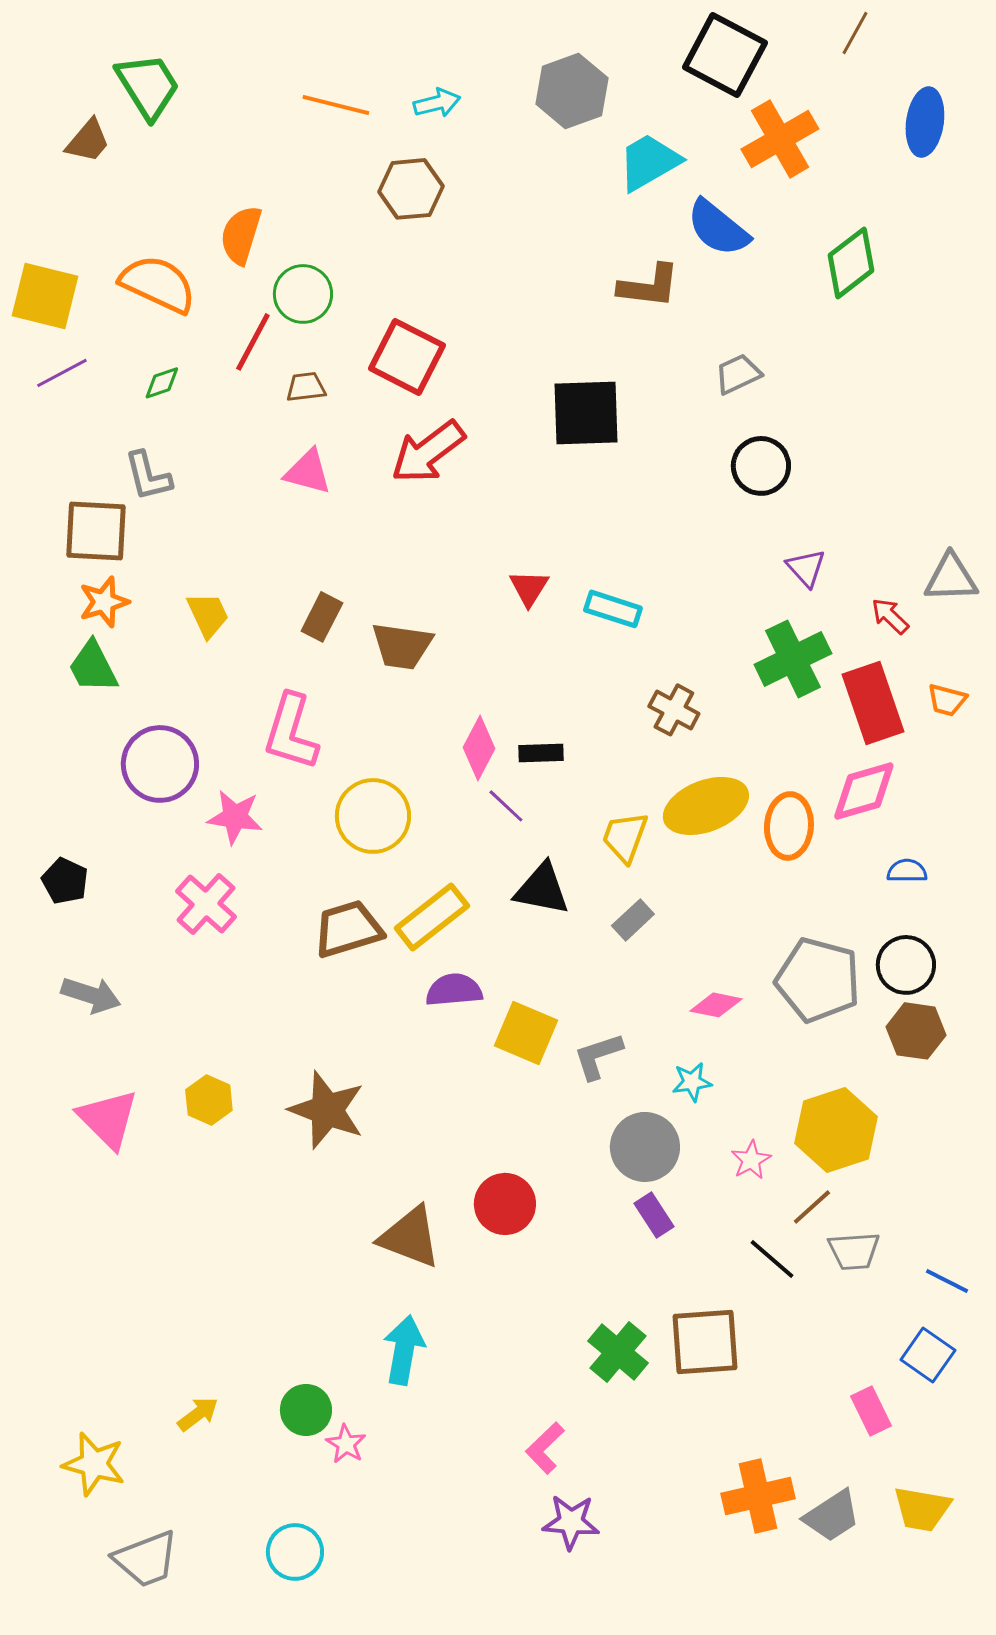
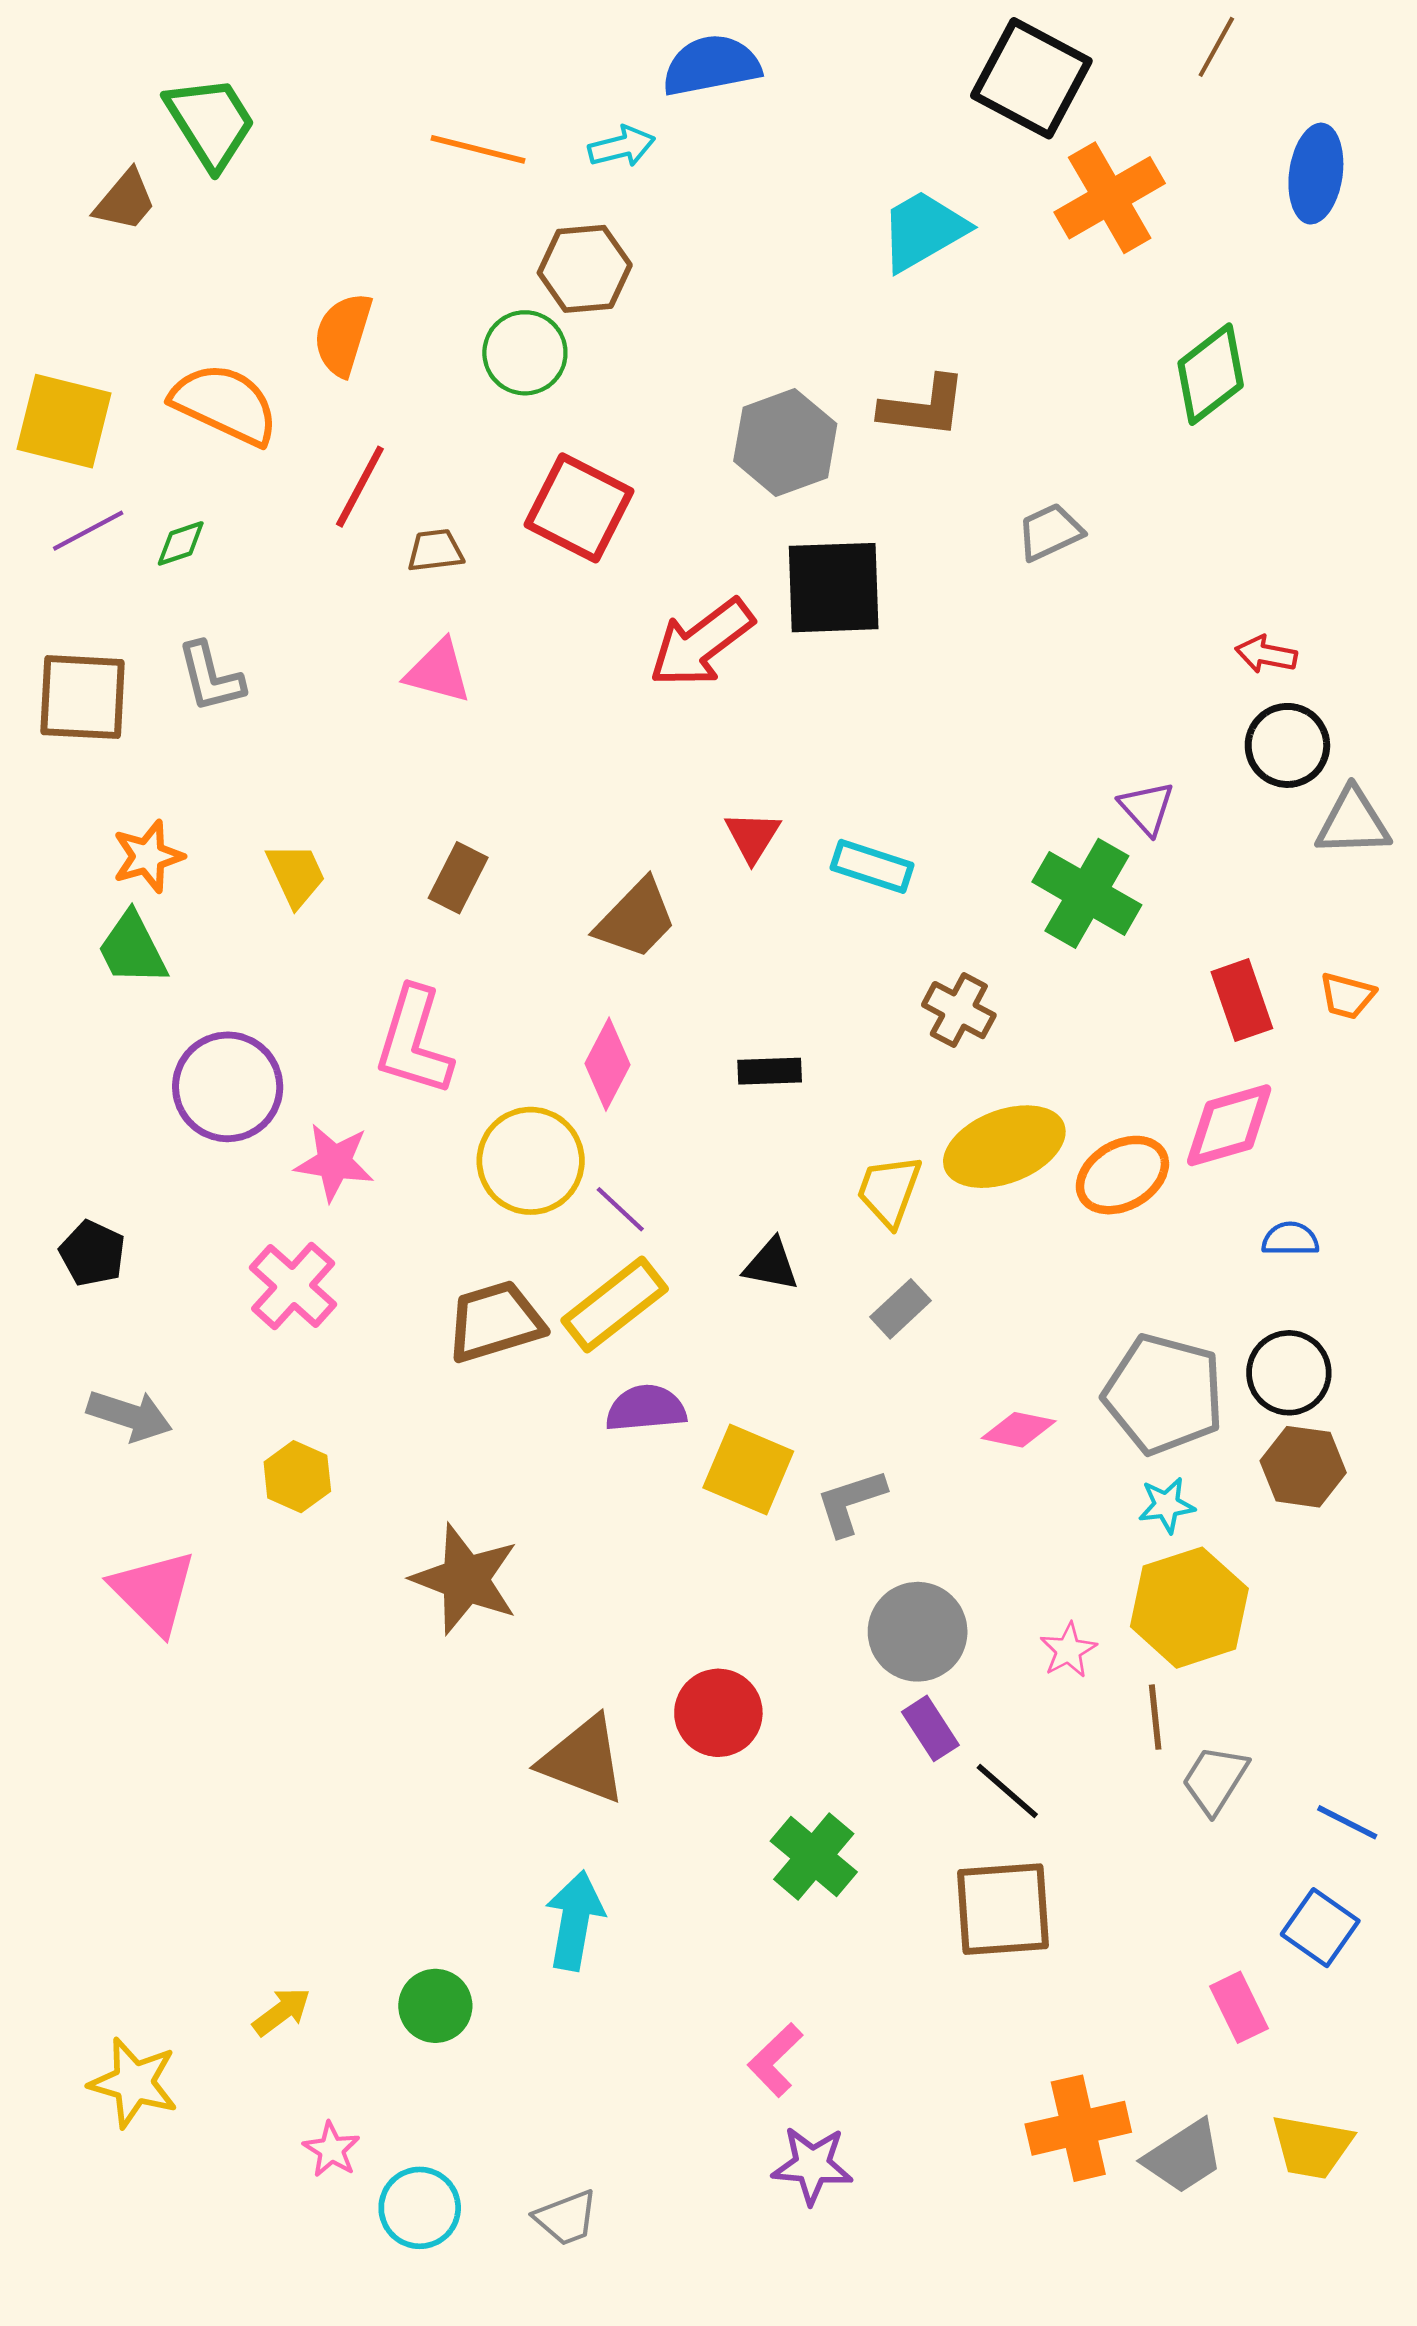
gray hexagon: (572, 91) -> (785, 442), moved
blue semicircle: (718, 228) -> (711, 65), moved, turned 130
green circle: (303, 294) -> (525, 353), moved
green diamond: (162, 383) -> (181, 543), moved
red arrow: (428, 452) -> (701, 643), moved
black circle: (761, 466) -> (1287, 745), moved
brown square: (96, 531) -> (83, 697), moved
red arrow: (890, 616) -> (1266, 654), moved, turned -33
brown trapezoid: (402, 646) -> (636, 919), moved, turned -54
green cross: (793, 659) -> (1087, 893), moved, turned -34
red rectangle: (873, 703) -> (1242, 1000), size x0.7
pink diamond: (479, 748) -> (607, 1064), moved
purple line: (506, 806) -> (620, 1209), moved
orange ellipse: (789, 826) -> (1122, 1175), turned 56
black triangle: (542, 889) -> (771, 1265), size x0.7
cyan star: (692, 1082) -> (1167, 1505), moved
yellow hexagon: (209, 1100) -> (297, 1477), moved
brown line: (812, 1207) -> (1155, 1717), turned -54
gray trapezoid: (854, 1251) -> (1215, 1780), turned 126
black line: (772, 1259) -> (1007, 1791), moved
green cross: (618, 1352) -> (814, 1856), moved
pink star: (346, 1444) -> (331, 2150), moved
gray trapezoid: (146, 1559) -> (566, 2218), moved, size x0.7

